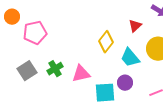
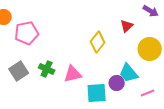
cyan trapezoid: (130, 58) -> (129, 73), moved
green cross: (55, 69) -> (47, 69), turned -35

